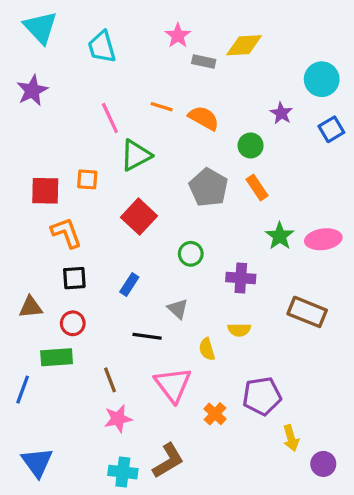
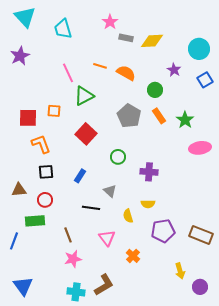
yellow diamond: (244, 45) -> (152, 41), moved
green star: (280, 236) -> (185, 120), moved
brown rectangle: (307, 312) -> (201, 235), moved
pink triangle: (173, 385) -> (107, 238), size x0.7
purple pentagon: (262, 396) -> (163, 231), moved

